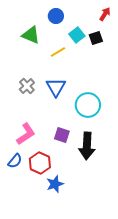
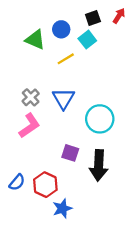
blue circle: (56, 16) -> (61, 29), moved
black square: (96, 38) -> (93, 18), moved
pink L-shape: (26, 134) -> (29, 126), moved

